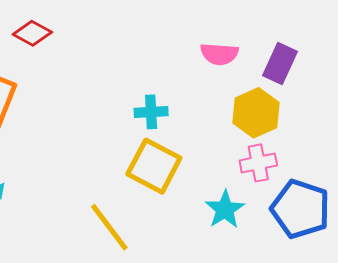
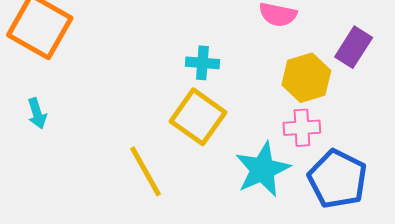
purple rectangle: (280, 63) -> (354, 47), moved
cyan star: (225, 209) -> (263, 169), size x1.4

